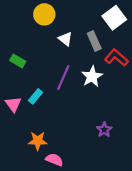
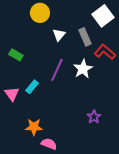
white triangle: (65, 39) -> (59, 35), turned 32

